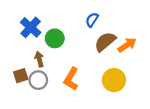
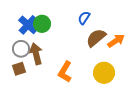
green circle: (55, 38) -> (42, 24), moved
brown arrow: (39, 59) -> (36, 54), size x1.5
gray circle: (38, 80) -> (21, 49), moved

